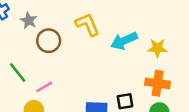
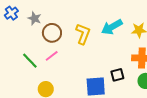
yellow L-shape: (87, 24) -> (83, 34), moved, turned 50
pink line: (44, 87) -> (52, 56), moved

